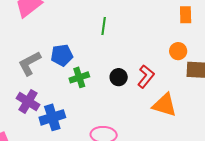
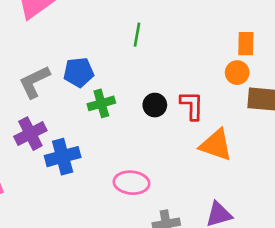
orange rectangle: (186, 15) -> (246, 44), moved
red L-shape: (146, 76) -> (192, 105), turned -40
purple cross: (28, 101) -> (30, 134), turned 30

